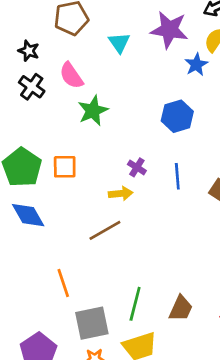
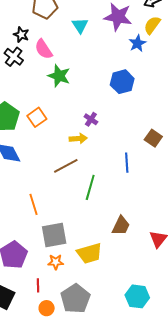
black star: (29, 51) -> (21, 35), moved
green star: (93, 111) -> (59, 76), turned -30
orange square: (65, 167) -> (37, 117), turned -36
blue line: (177, 176) -> (127, 163), moved
green line: (135, 304) -> (90, 187), moved

